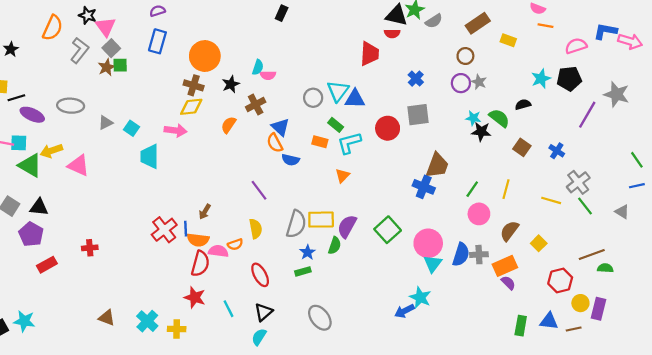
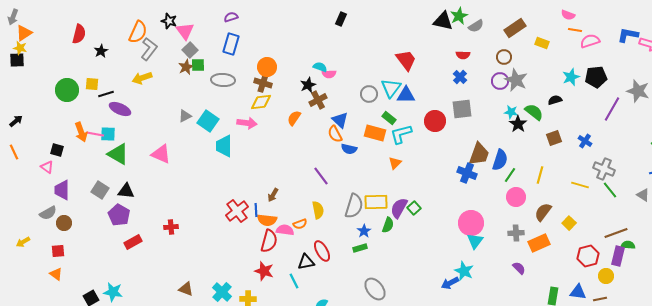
red semicircle: (392, 33) -> (463, 55), moved
pink semicircle: (576, 46) -> (590, 41), moved
gray L-shape: (80, 50) -> (149, 49), moved
red trapezoid: (370, 54) -> (406, 60), moved, turned -40
orange circle: (205, 56) -> (267, 67), moved, size x0.7
cyan semicircle: (258, 67) -> (320, 67), turned -88
gray star: (479, 82) -> (516, 80), size x1.6
black star: (231, 84) -> (308, 85), moved
gray ellipse: (71, 106) -> (223, 80), moved
cyan square: (131, 128) -> (208, 121), size x1.5
black star: (481, 132) -> (518, 124), turned 30
orange rectangle: (320, 142) -> (375, 133), size x1.5
brown square: (522, 147) -> (554, 138), turned 35
yellow arrow: (51, 151) -> (142, 78), moved
gray cross: (578, 182) -> (604, 169), turned -30
green square: (388, 230) -> (414, 208), moved, size x0.6
blue semicircle: (461, 255) -> (500, 160), moved
purple semicircle: (508, 283) -> (519, 268), moved
purple rectangle: (599, 309) -> (618, 256), moved
black triangle: (263, 312) -> (306, 262), moved, turned 30

